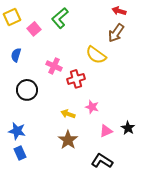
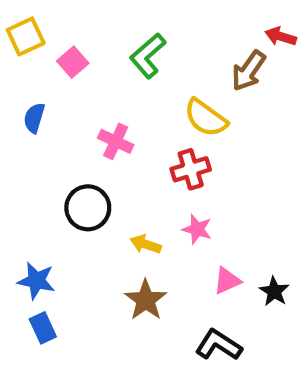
red arrow: (119, 11) -> (281, 36), moved
green L-shape: (60, 18) -> (148, 56), moved
red cross: (76, 79) -> (191, 169), moved
black circle: (27, 90) -> (88, 208), moved
black star: (128, 128) -> (274, 291), moved

